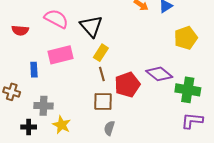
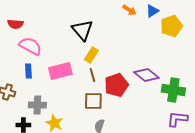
pink semicircle: (56, 19) -> (30, 46), moved
red semicircle: (20, 30) -> (15, 24), moved
yellow pentagon: (186, 38) -> (171, 26), moved
pink rectangle: (60, 55) -> (60, 71), moved

